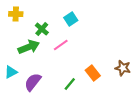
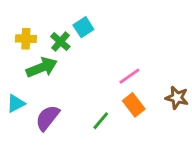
yellow cross: (16, 14) -> (26, 39), moved
cyan square: (71, 19) -> (83, 27), moved
pink line: (61, 45) -> (129, 76), moved

